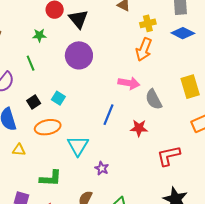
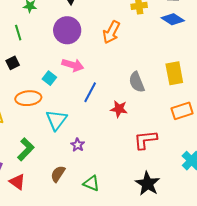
orange arrow: (144, 49) -> (111, 32), moved
pink arrow: (129, 83) -> (73, 65), moved
cyan square: (58, 98) -> (49, 78), moved
black square: (34, 102) -> (13, 63), moved
green L-shape: (51, 178) -> (26, 149), turned -55

